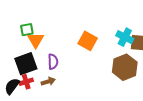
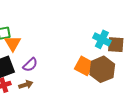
orange square: (88, 41) -> (84, 66), moved
purple semicircle: (53, 62) -> (30, 65), turned 49

